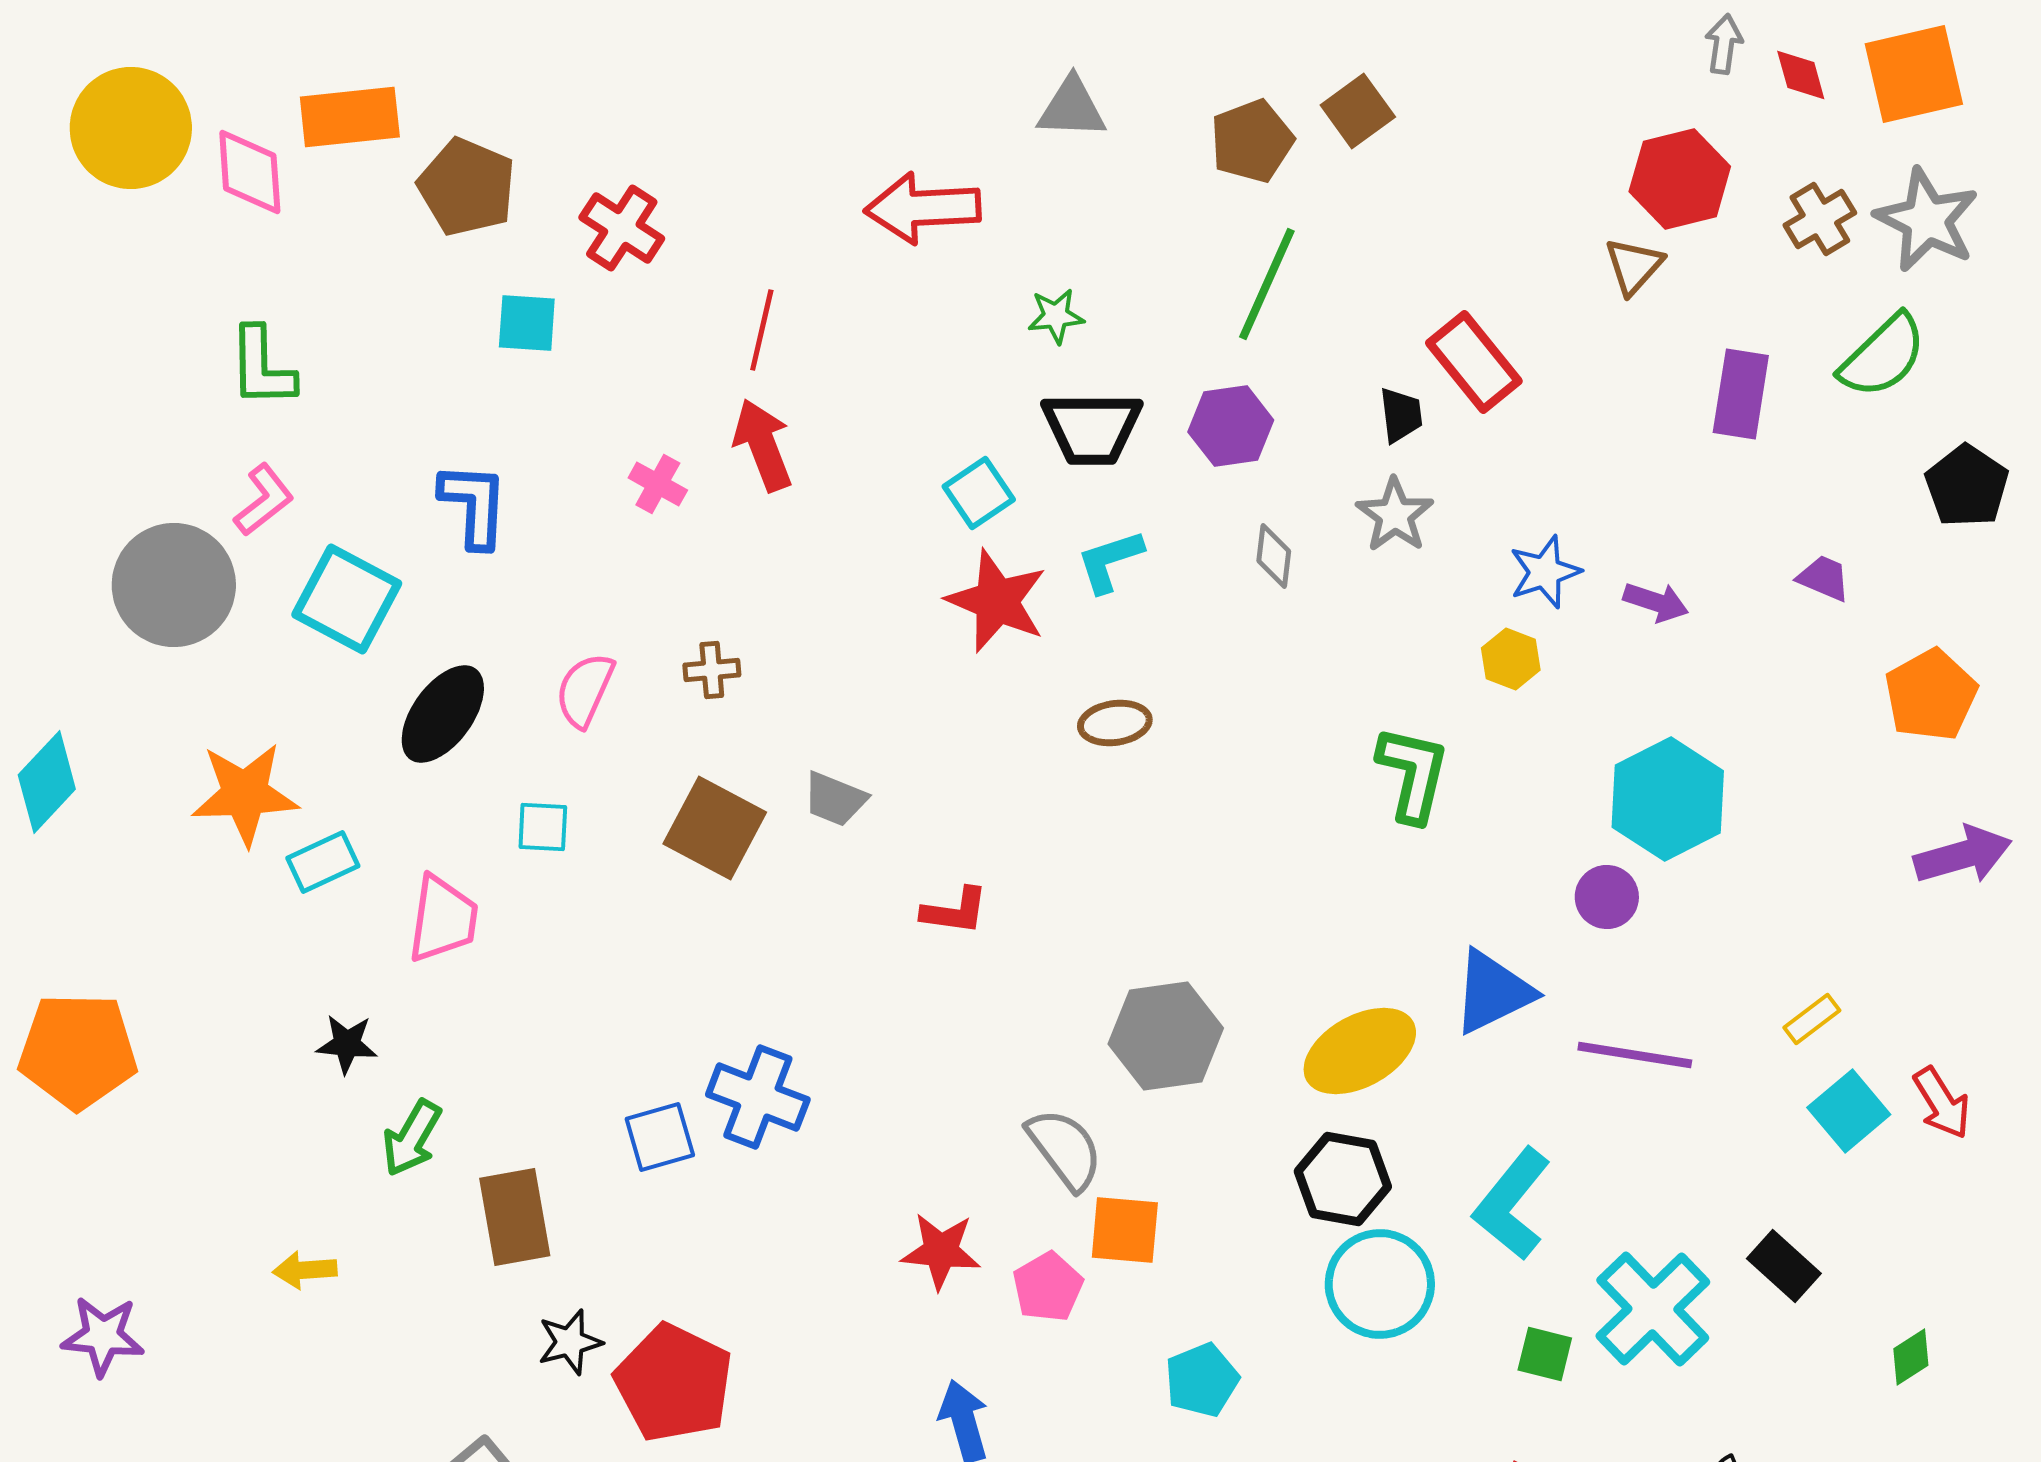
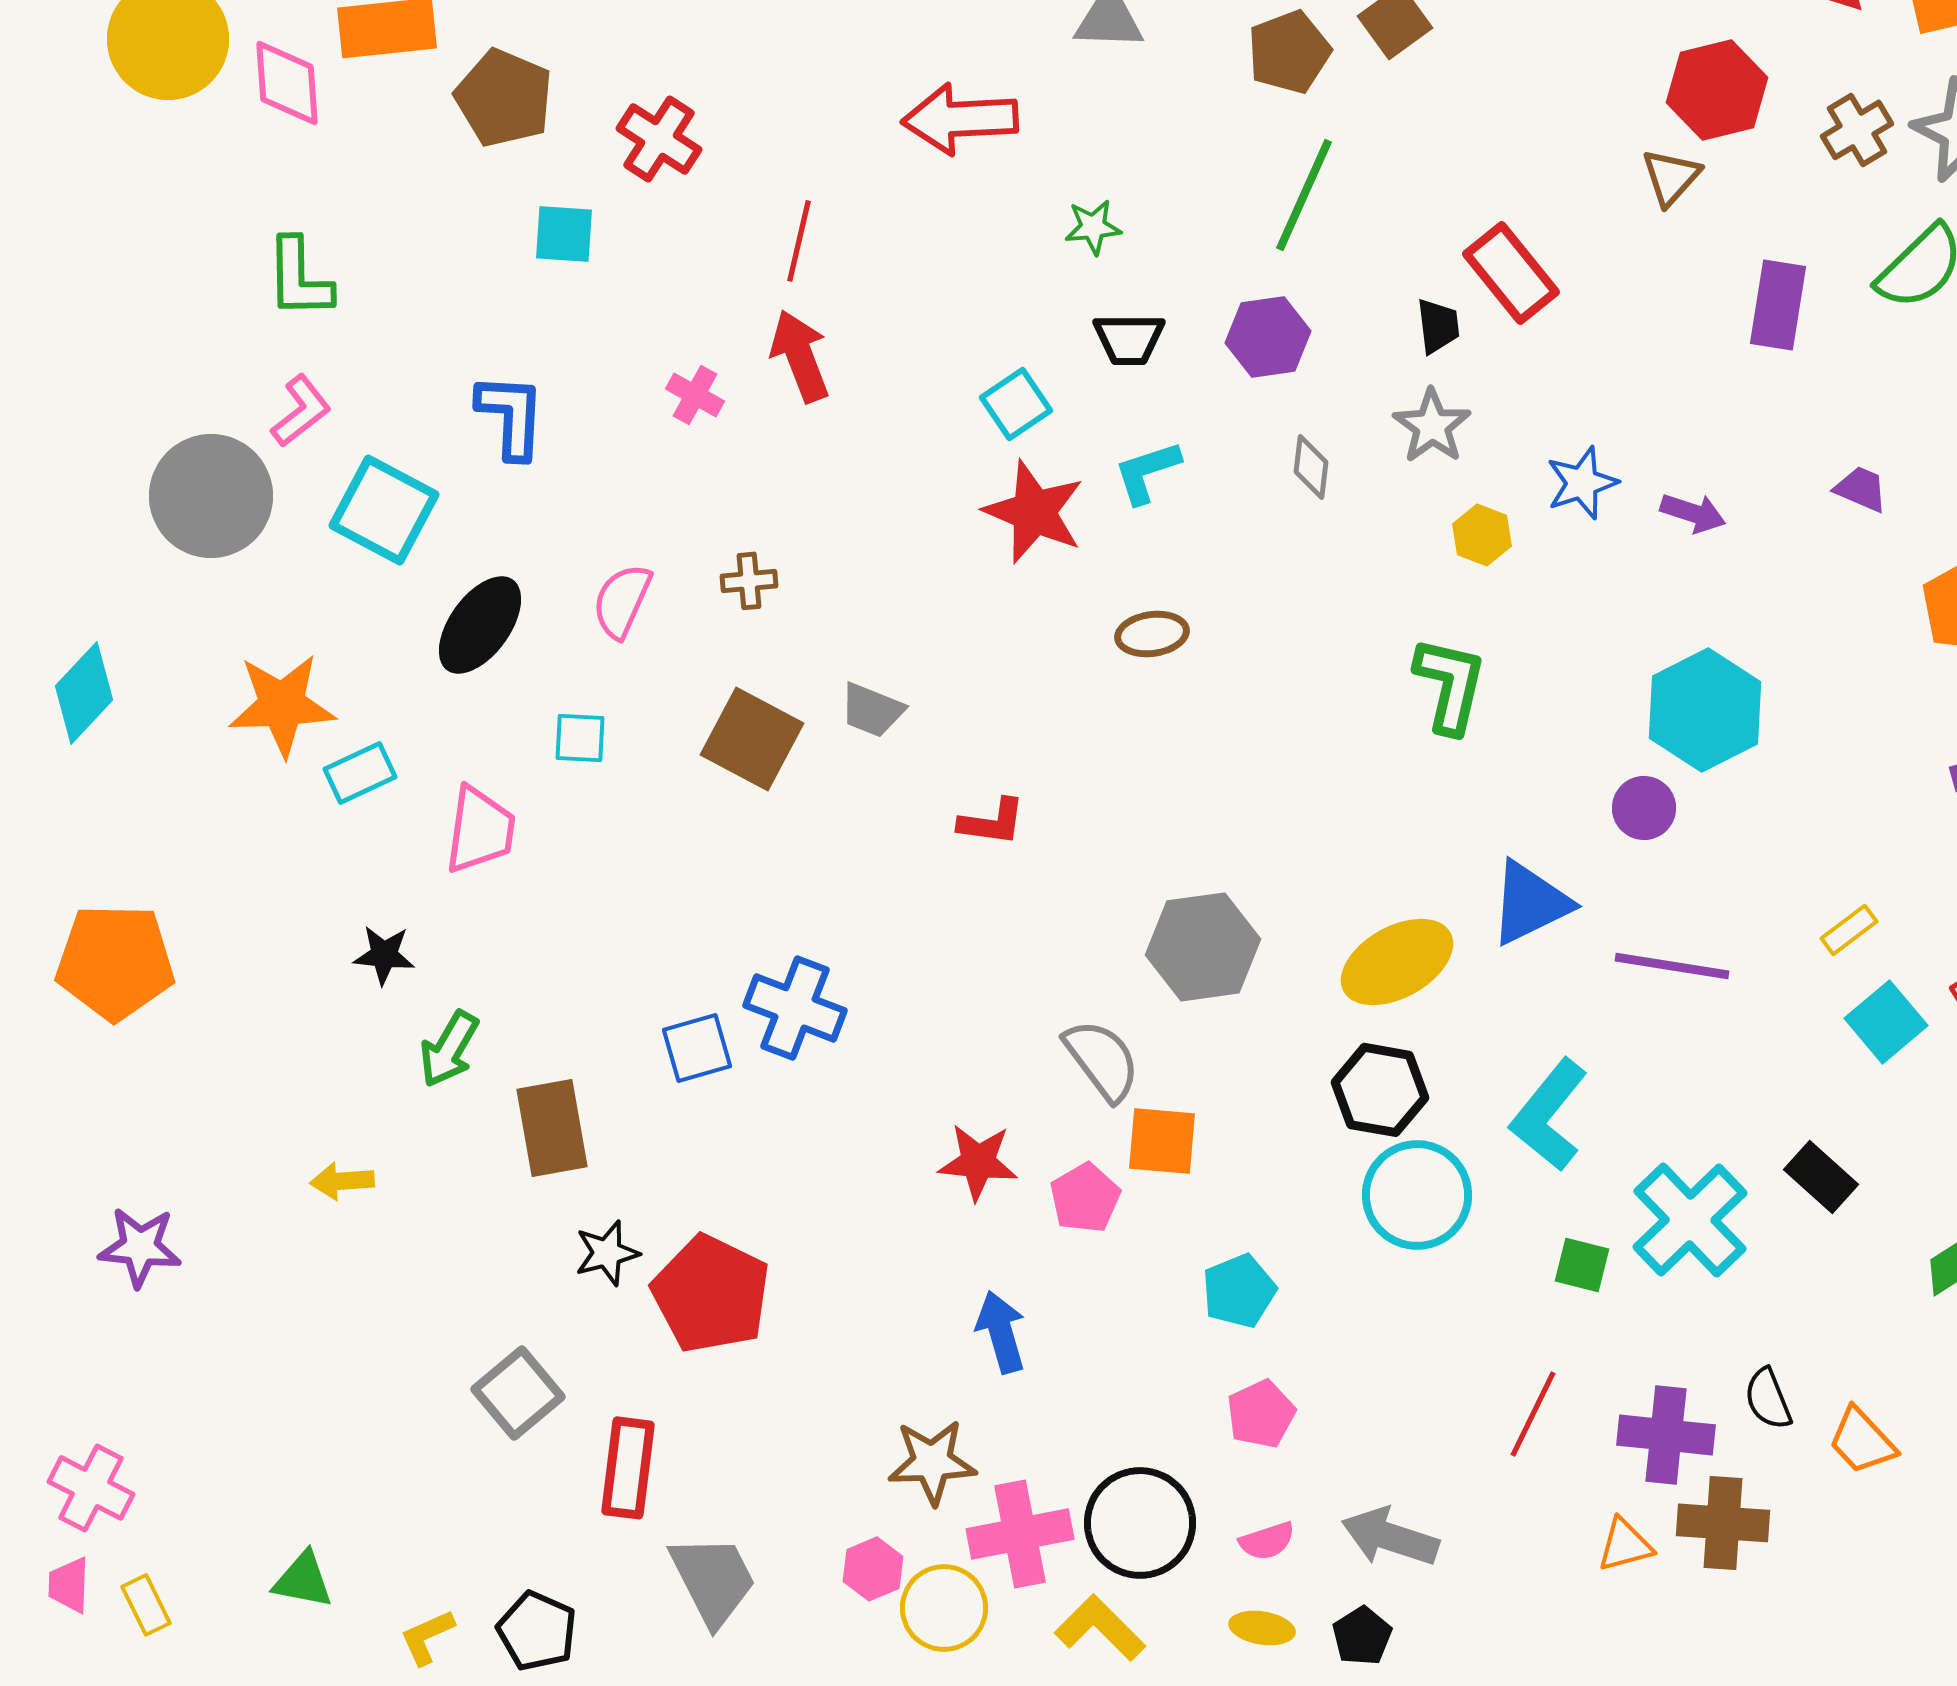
black trapezoid: (1092, 428) -> (1129, 339), size x0.7
yellow hexagon: (1511, 659) -> (1482, 535), moved

